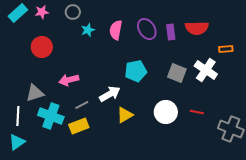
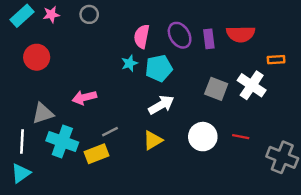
cyan star: (88, 30) -> (129, 63), moved
red circle: (42, 47) -> (37, 57), moved
cyan pentagon: (136, 71) -> (159, 68), moved
white arrow: (110, 94) -> (161, 105), moved
gray line: (82, 105) -> (110, 132), moved

